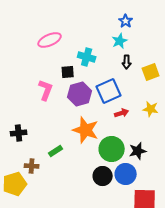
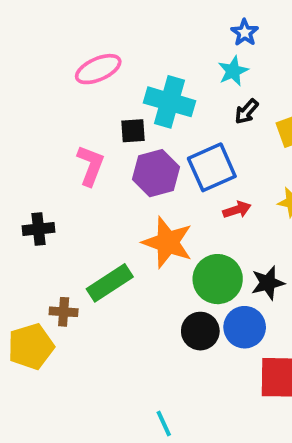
cyan cross: (87, 57) -> (169, 102), size x1.4
black arrow: (127, 62) -> (247, 111), turned 40
black cross: (19, 133) -> (39, 229), moved
green rectangle: (56, 151) -> (110, 283), size x1.6

